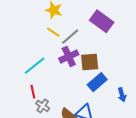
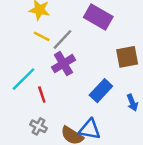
brown square: (90, 62) -> (127, 57), moved
red line: (33, 92) -> (42, 95), moved

